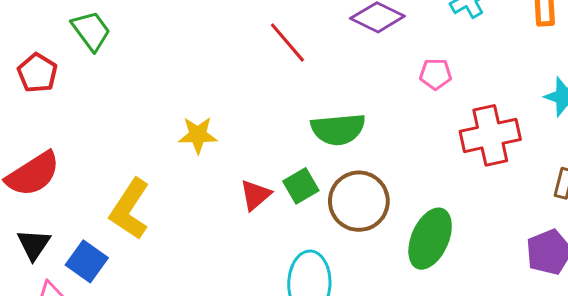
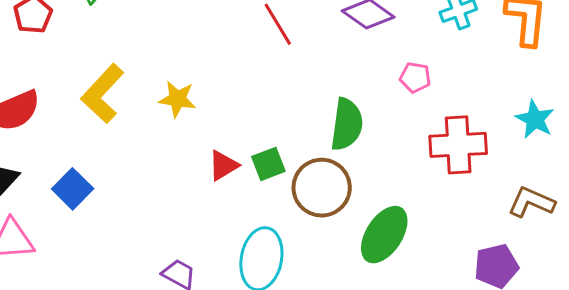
green semicircle: (338, 129) -> (347, 124), moved, turned -86
yellow L-shape: (130, 209) -> (103, 94), moved
blue square: (87, 261) -> (73, 189), moved

